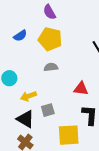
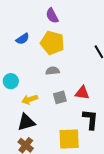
gray square: (48, 110) -> (60, 97), moved
black triangle: (25, 119) -> (26, 122), turned -48

